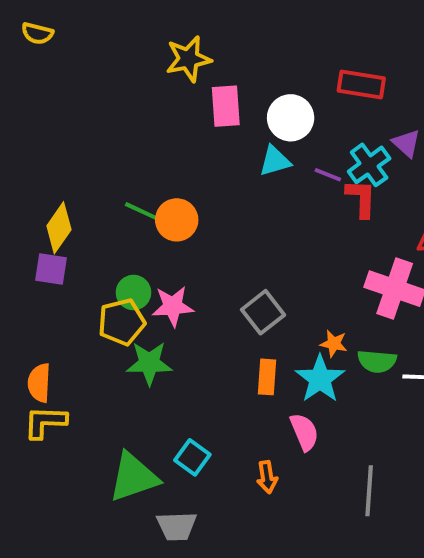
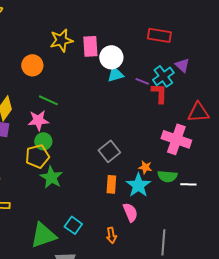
yellow star: (188, 59) -> (61, 40), moved
white circle: (291, 118) -> (111, 57), moved
orange circle: (177, 220) -> (32, 65), moved
pink star: (173, 306) -> (38, 120), moved
green star: (149, 363) -> (51, 177), turned 30

